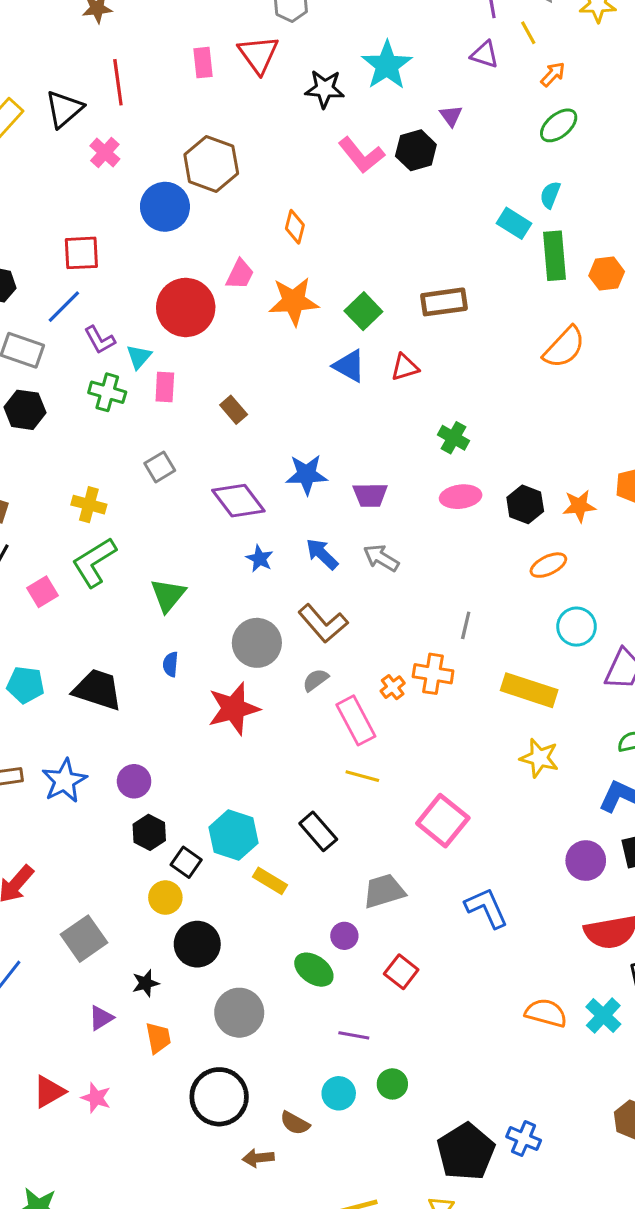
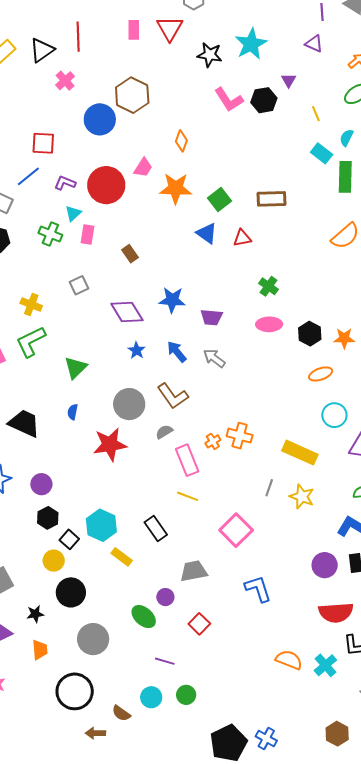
yellow line: (528, 33) -> (316, 114), moved
purple L-shape: (100, 340) -> (65, 183), moved, turned 135
gray line: (466, 625) -> (269, 488), moved

